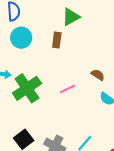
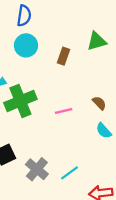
green triangle: (71, 17) -> (97, 41), moved

